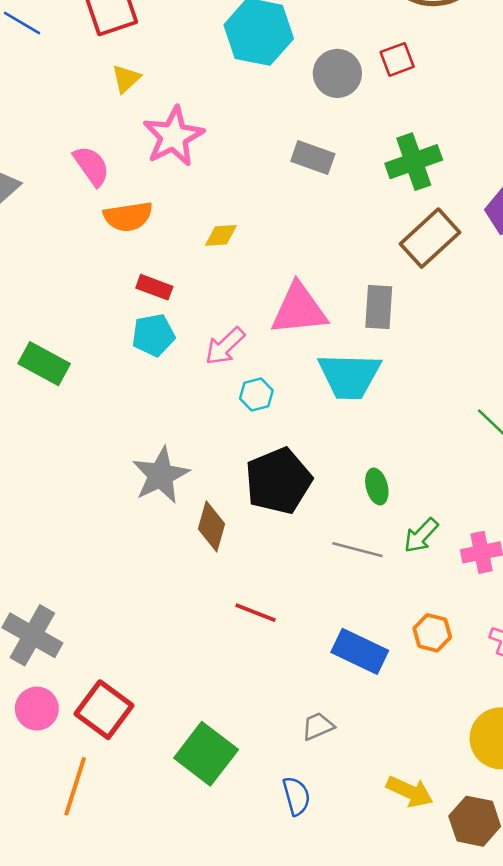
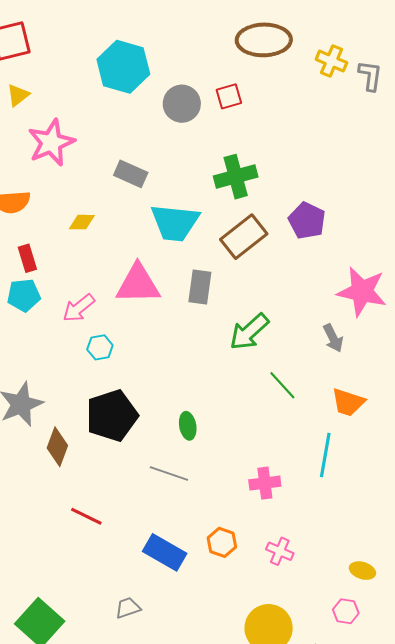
gray rectangle: (313, 157) -> (131, 174), moved
red rectangle: (154, 287) -> (27, 258), turned 48
cyan trapezoid: (349, 376) -> (175, 223), moved
green arrow: (421, 535) -> (249, 332), moved, size x1.4

